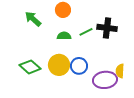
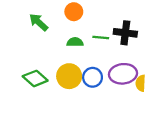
green line: (86, 32) -> (101, 37), turned 32
purple ellipse: (105, 80) -> (123, 74), moved

